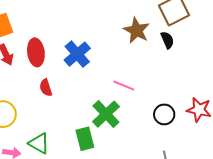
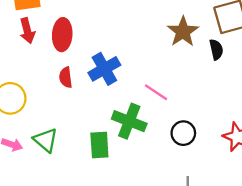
blue cross: (77, 54) -> (104, 69), moved
green cross: (106, 114) -> (129, 121), turned -36
black circle: (164, 114) -> (183, 133), moved

